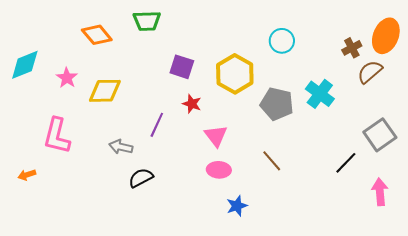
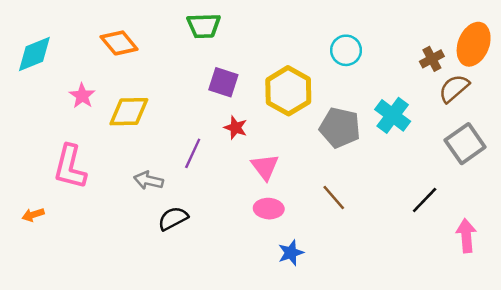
green trapezoid: (147, 21) -> (204, 26), moved
cyan diamond: (25, 65) -> (34, 54), moved
gray square: (380, 135) -> (465, 144), moved

